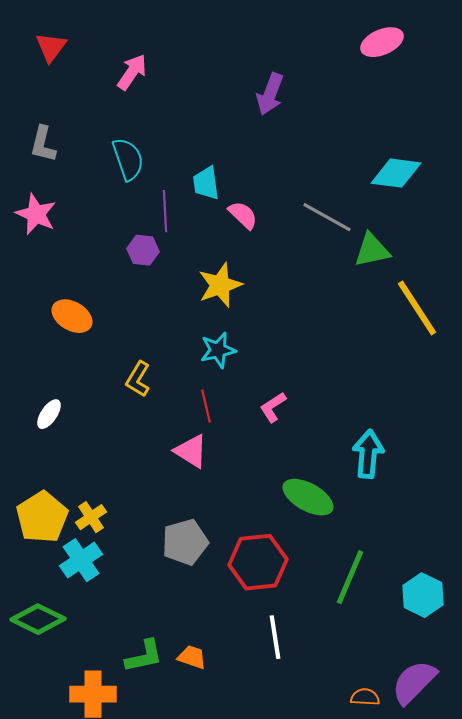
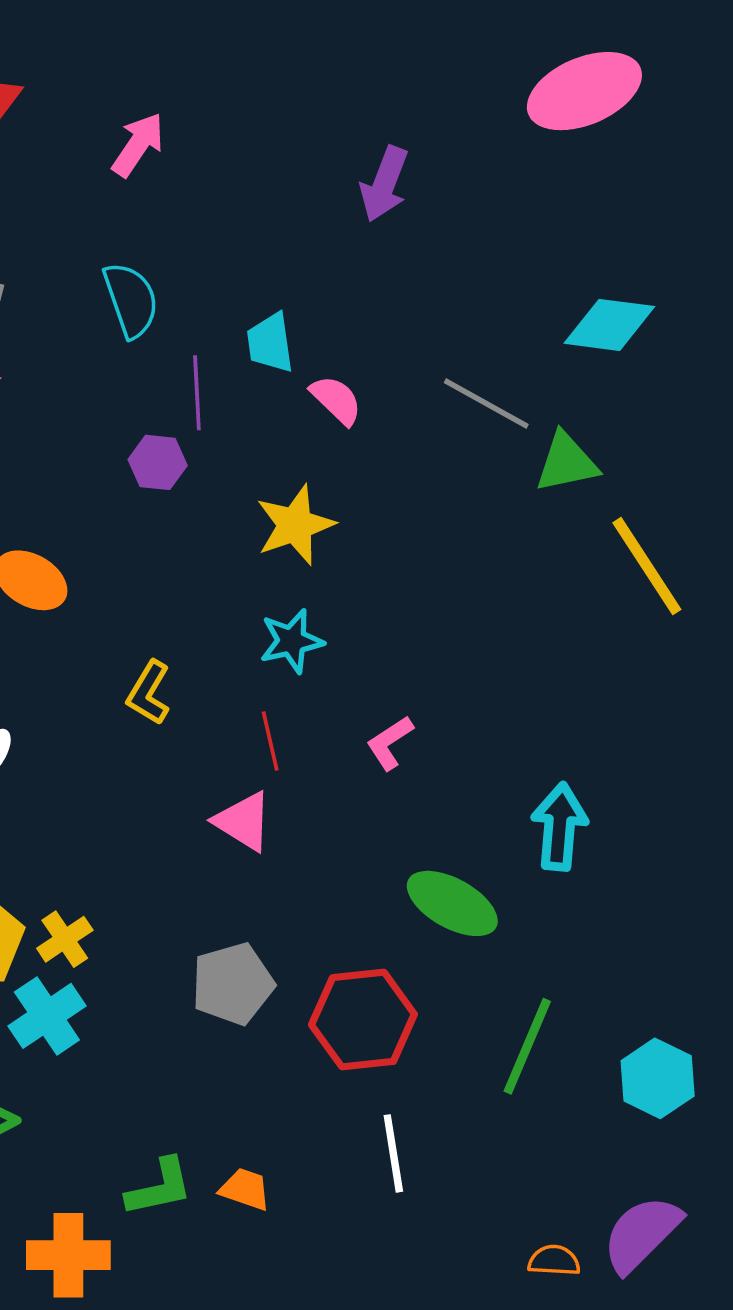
pink ellipse: (382, 42) -> (584, 91), size x1.5

